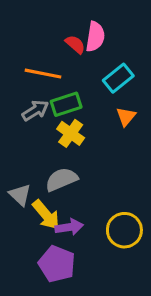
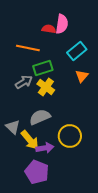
red semicircle: (75, 44) -> (49, 29), turned -32
gray arrow: (35, 110) -> (24, 82), moved
yellow circle: (124, 230) -> (70, 136), moved

